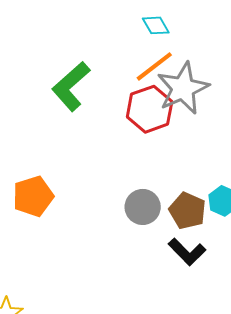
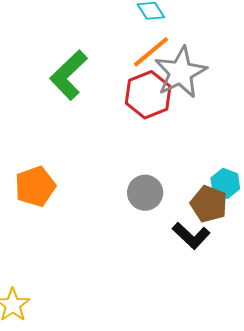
brown pentagon: (187, 211) -> (209, 204), moved

